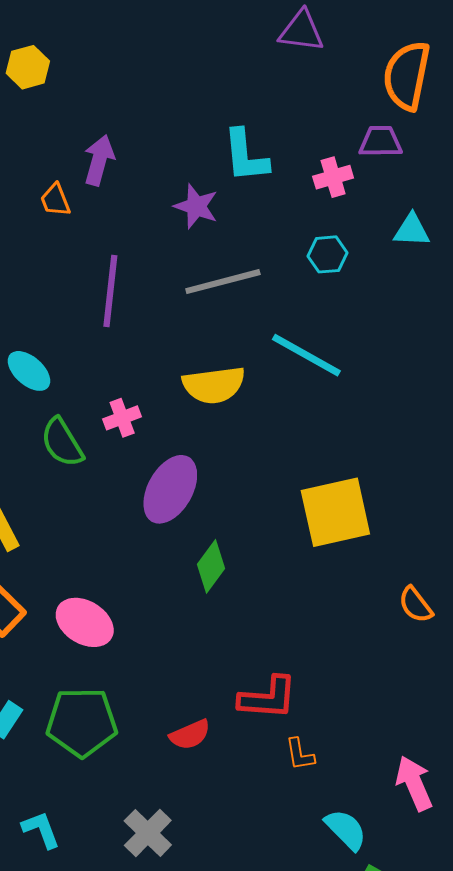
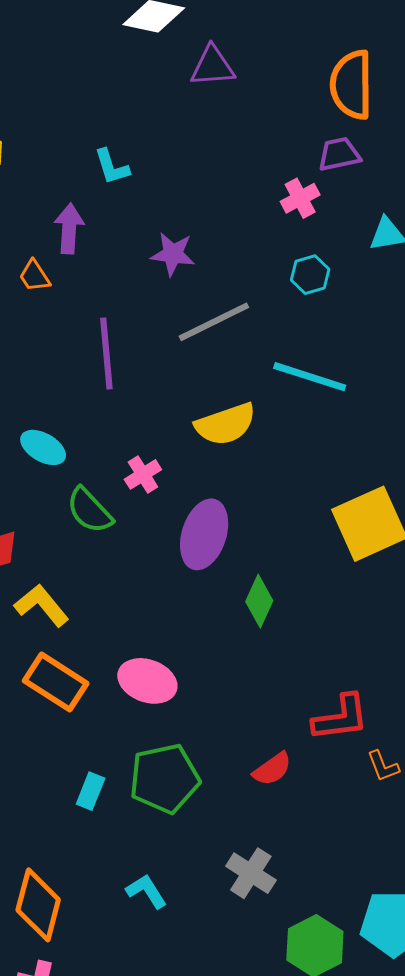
purple triangle: (301, 31) -> (212, 66), moved
cyan L-shape: (246, 156) -> (112, 167), moved, size x0.7

